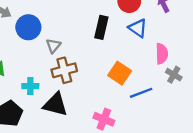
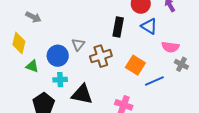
blue circle: (28, 27) -> (58, 56), moved
pink semicircle: (162, 54) -> (170, 47), turned 102
brown cross: (64, 70) -> (101, 56), moved

